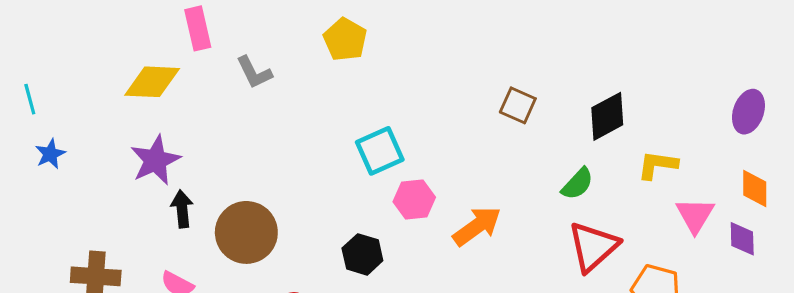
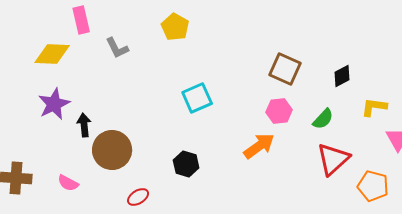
brown square: (518, 105) -> (285, 69), size x1.4
black diamond: (607, 116) -> (342, 76), size x0.7
pink hexagon: (414, 199) -> (279, 111), moved
black arrow: (182, 209) -> (84, 125), moved

